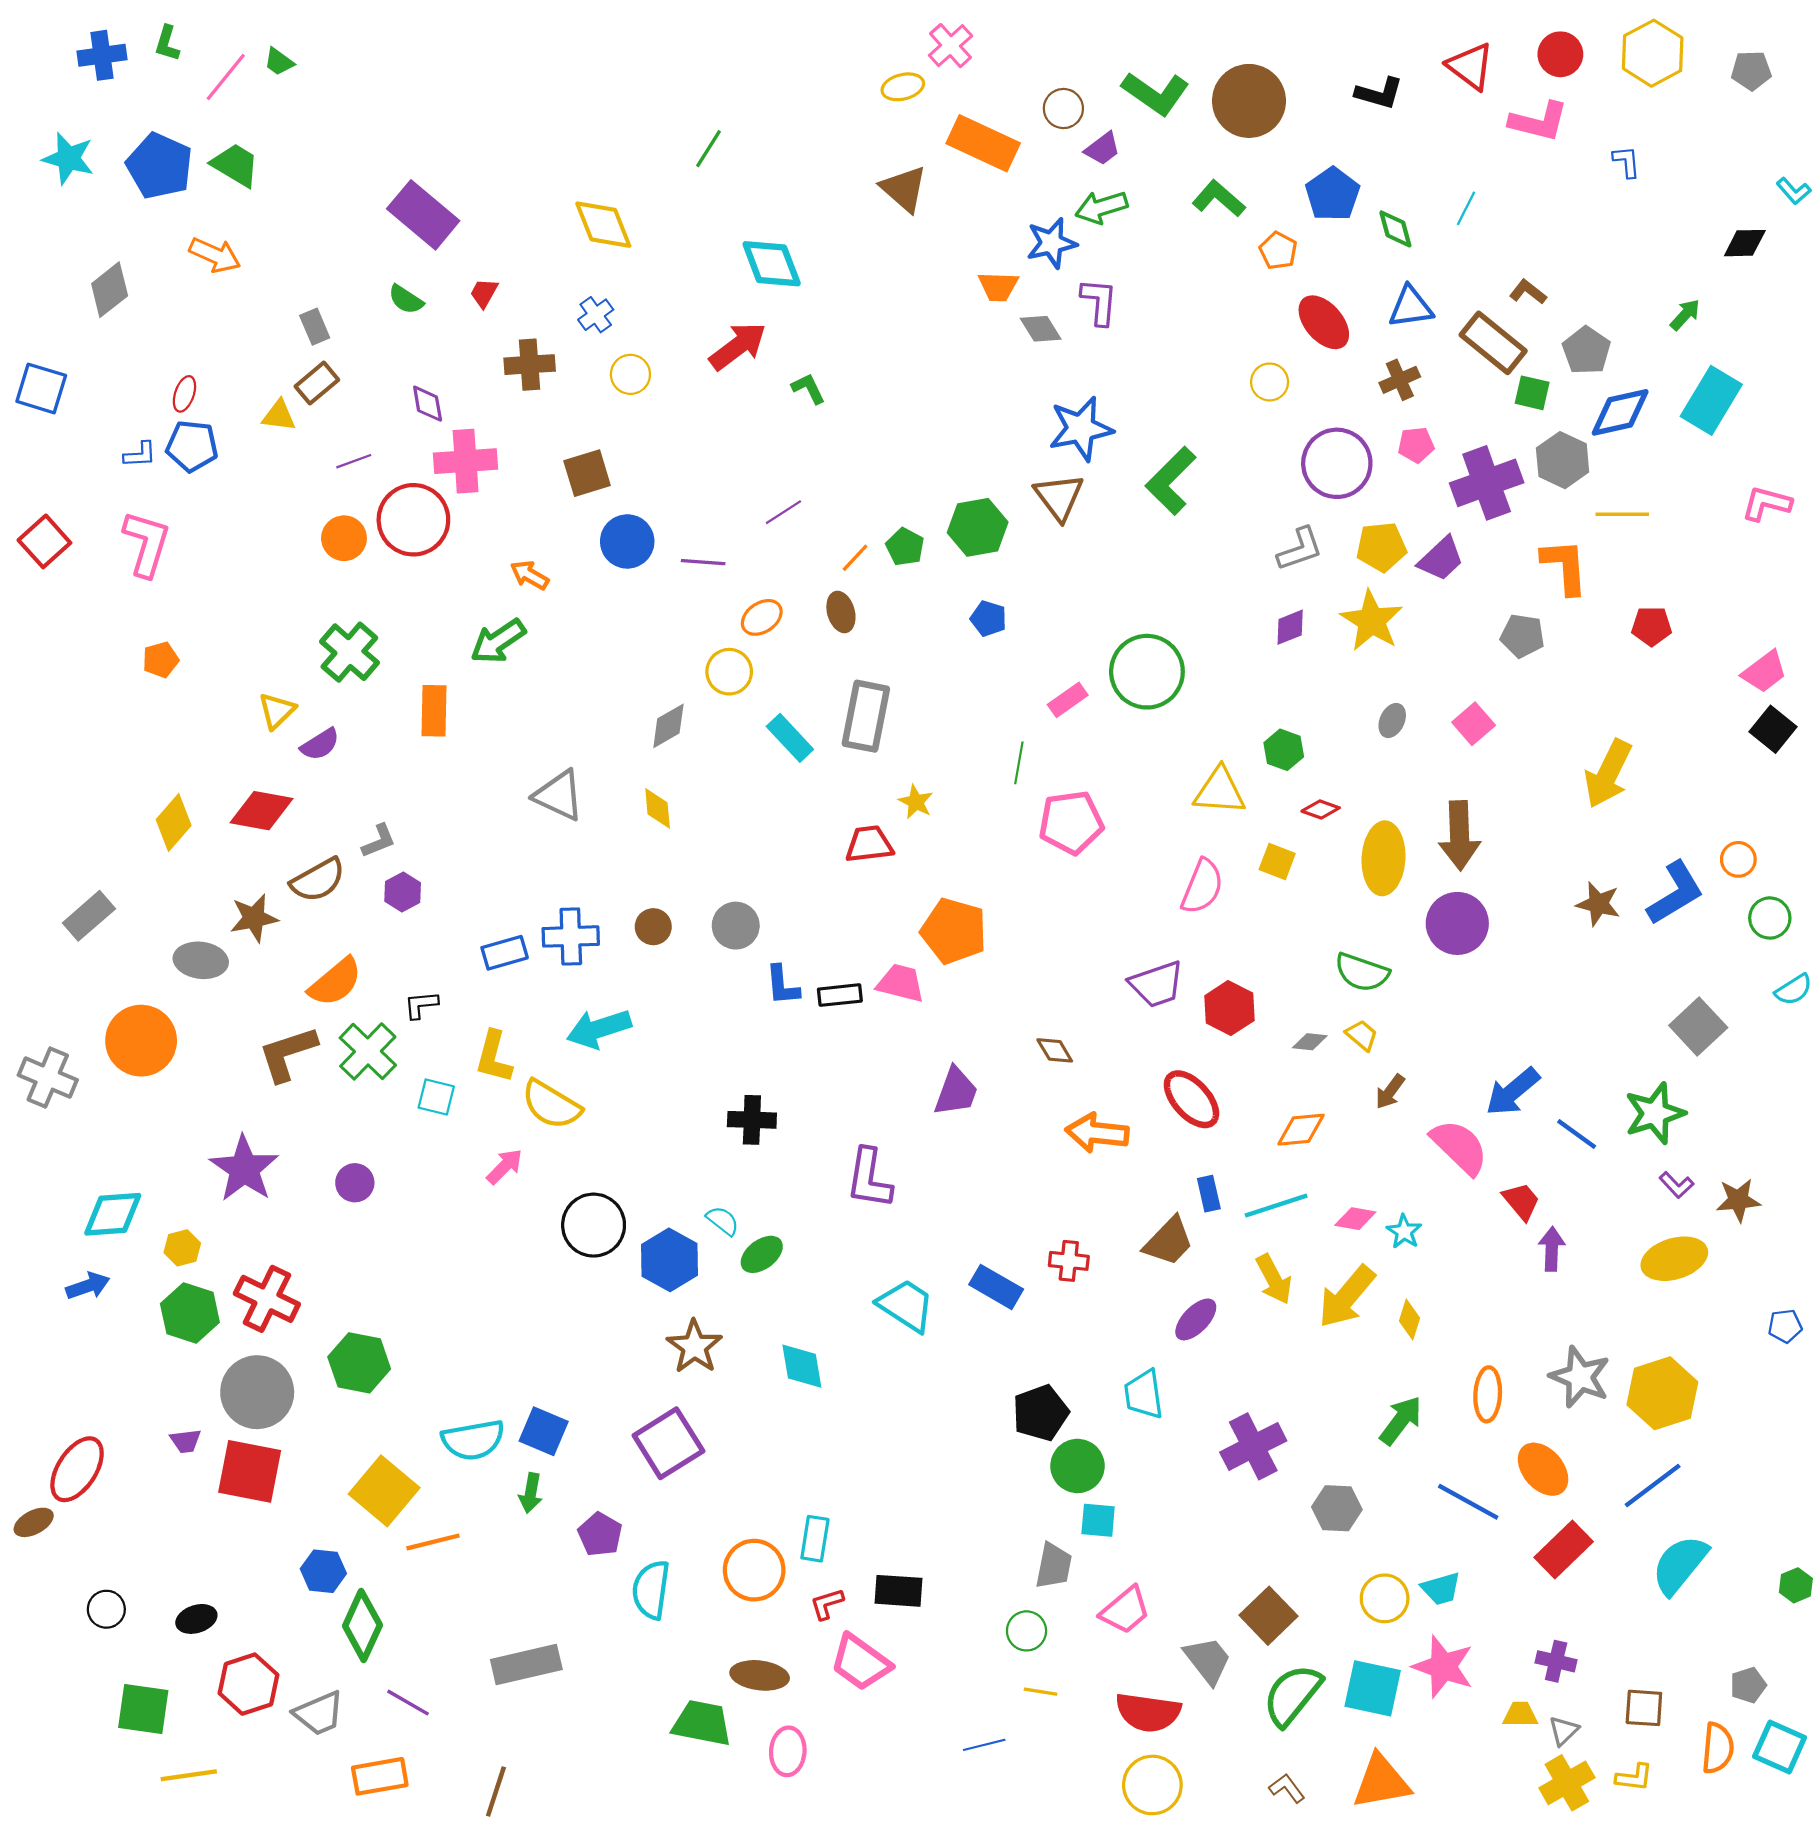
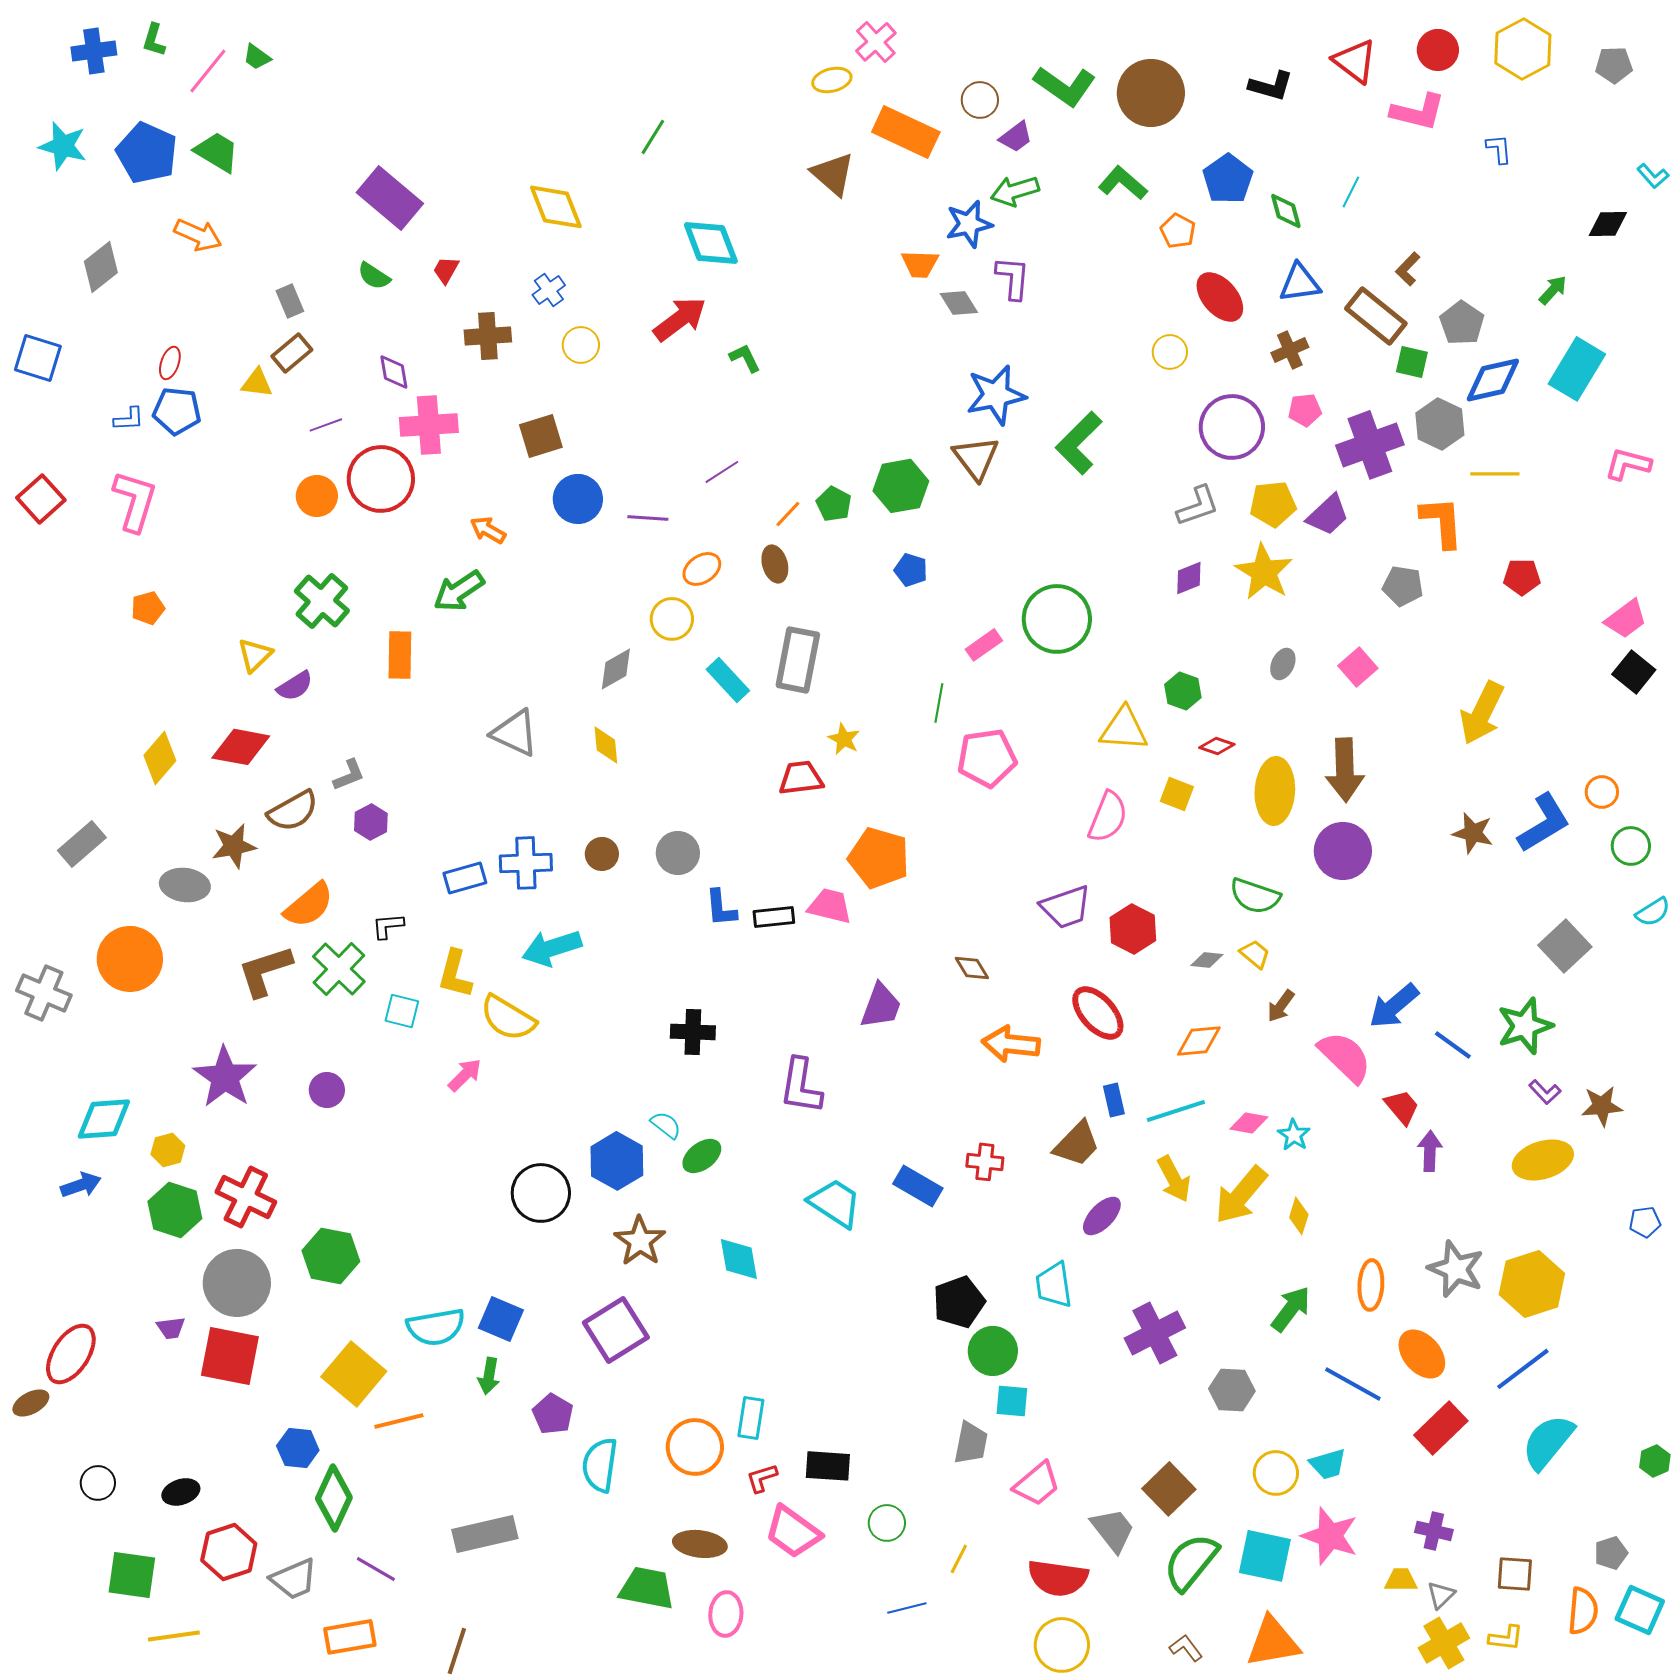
brown L-shape: (1528, 292) -> (1408, 269), turned -84
black circle: (594, 1225) -> (541, 1193), moved
green circle: (1027, 1631) -> (887, 1523), moved
yellow line: (1041, 1692) -> (959, 1559), turned -72

